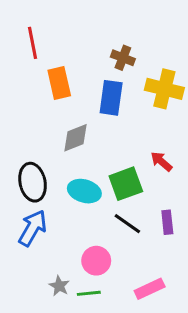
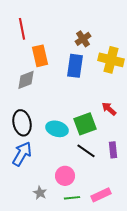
brown cross: (123, 58) -> (83, 39), turned 35
gray diamond: (75, 138) -> (26, 80), moved
green line: (89, 293) -> (72, 198), moved

